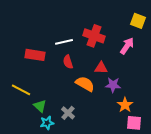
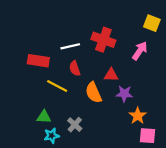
orange semicircle: (85, 84) -> (93, 93), turned -144
yellow line: (21, 90) -> (57, 86), moved
green triangle: (40, 106) -> (44, 117), turned -40

